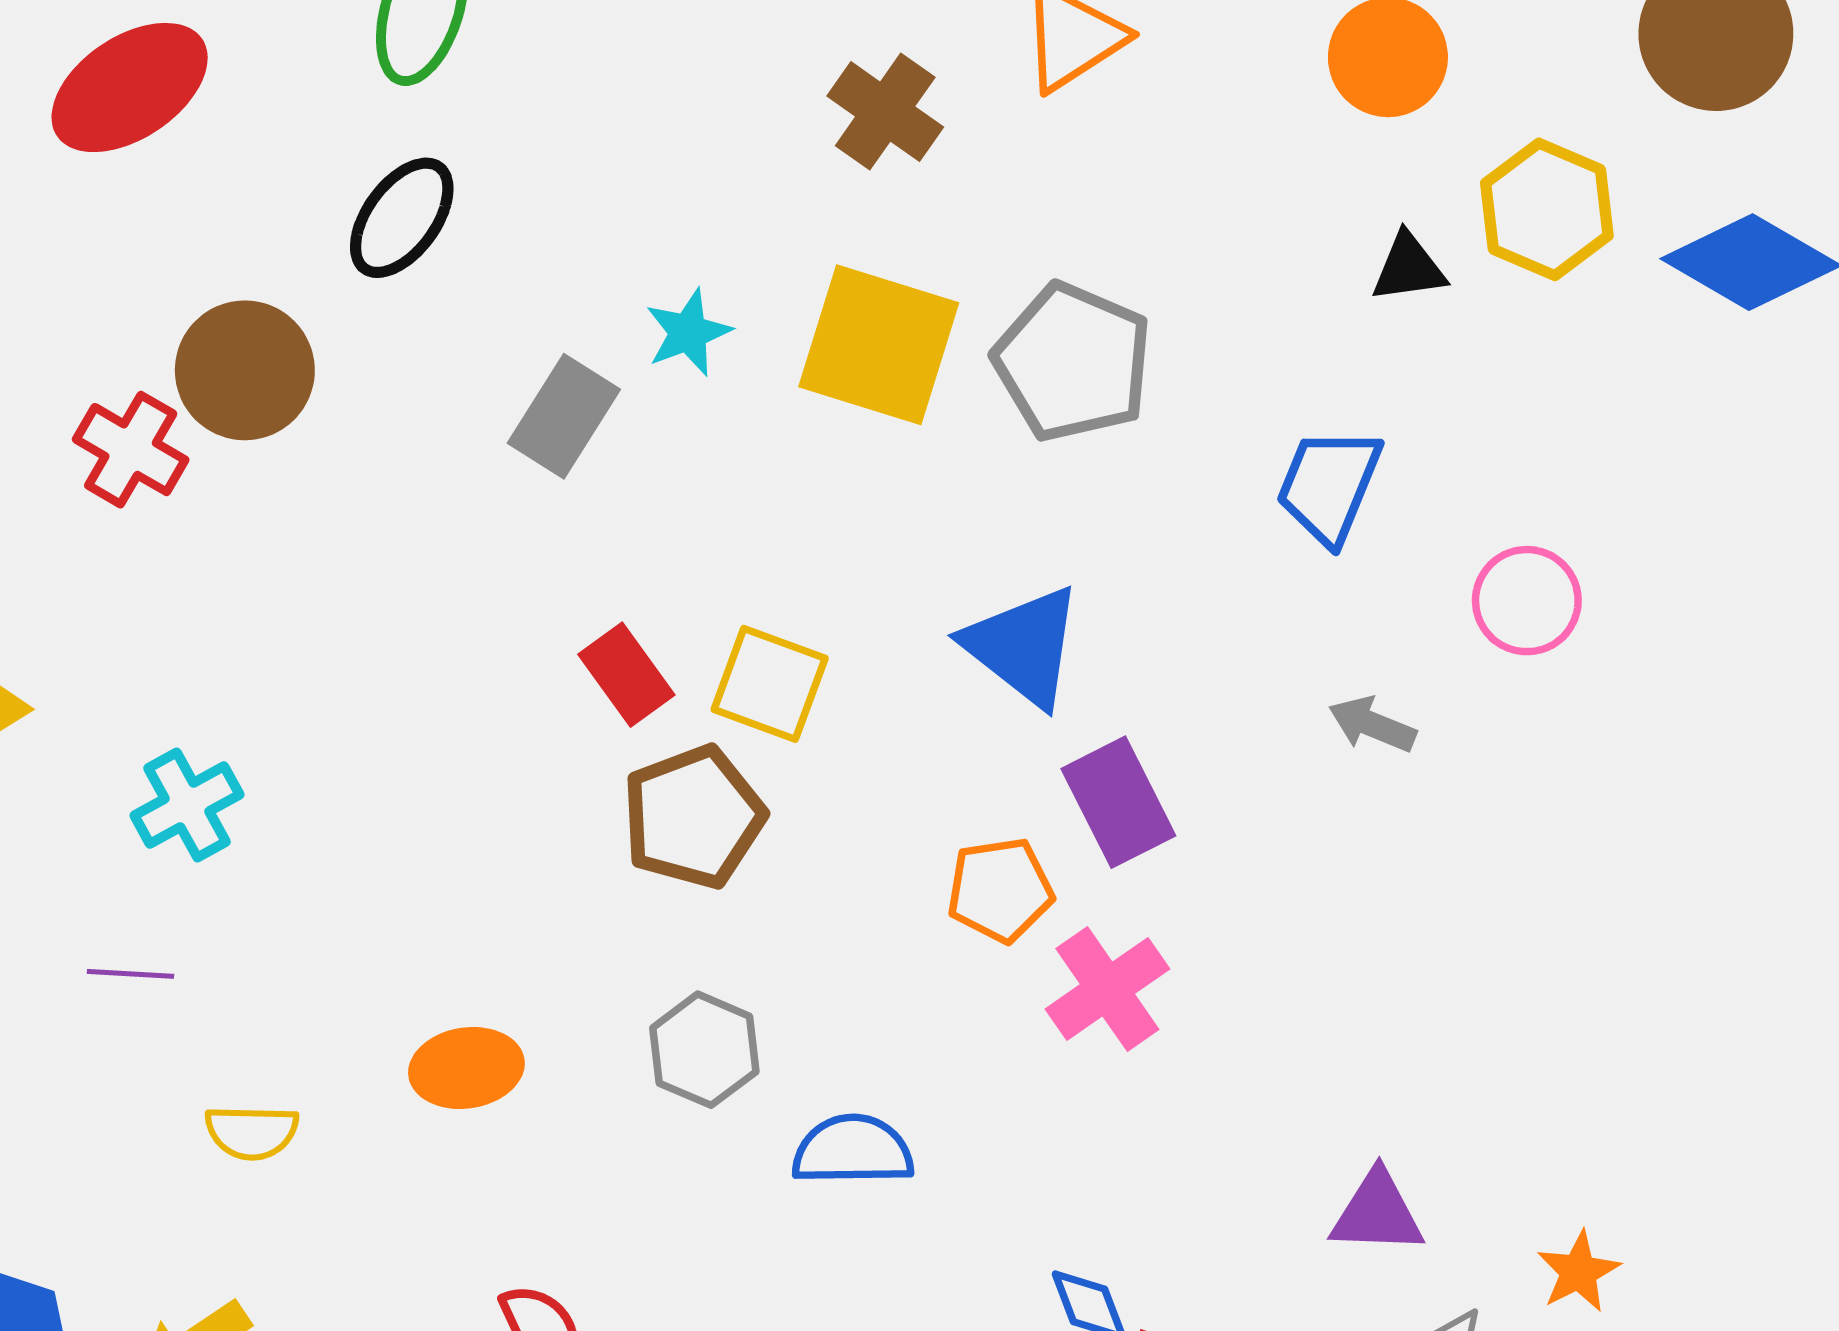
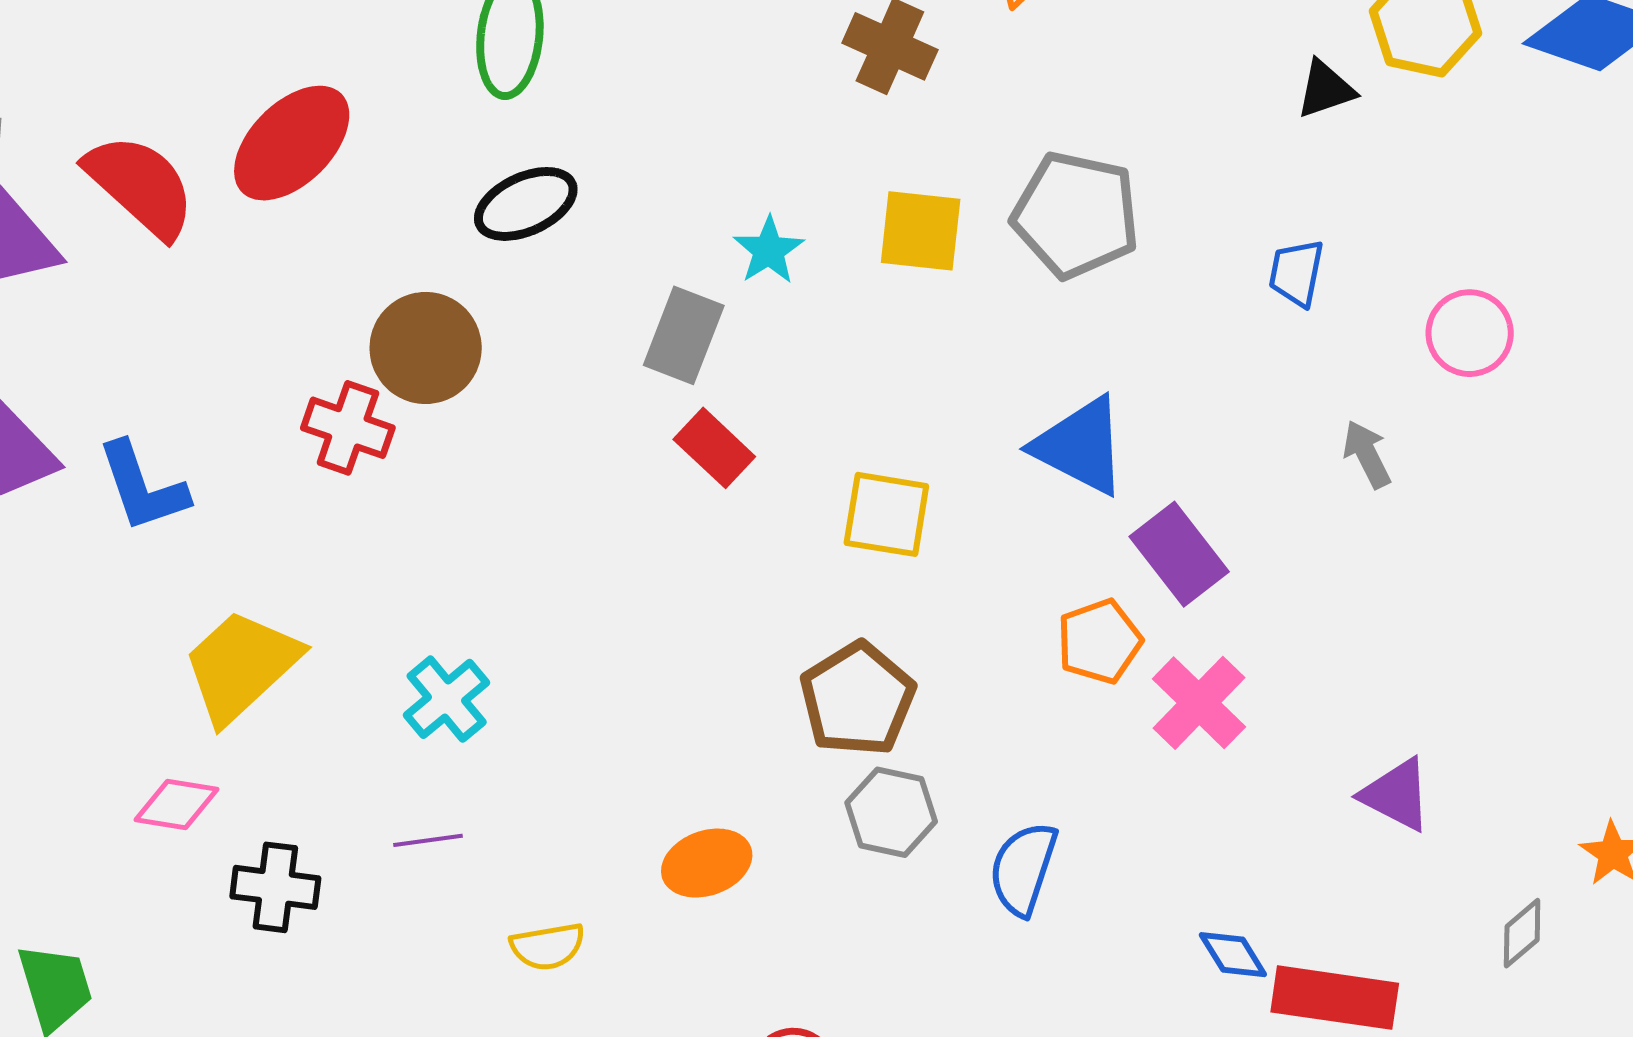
black ellipse: (402, 218) -> (526, 204), turned 40
yellow square: (879, 345) -> (921, 231), size x0.7
blue trapezoid: (1329, 486) -> (1296, 273), size x0.7
red rectangle: (626, 675) -> (714, 448), moved
gray arrow: (1372, 725) -> (1367, 454), turned 52
brown pentagon: (693, 817) -> (857, 699), moved
blue semicircle: (853, 1150) -> (1023, 869), turned -60
purple triangle: (1377, 1213) -> (1396, 795), moved, turned 36

